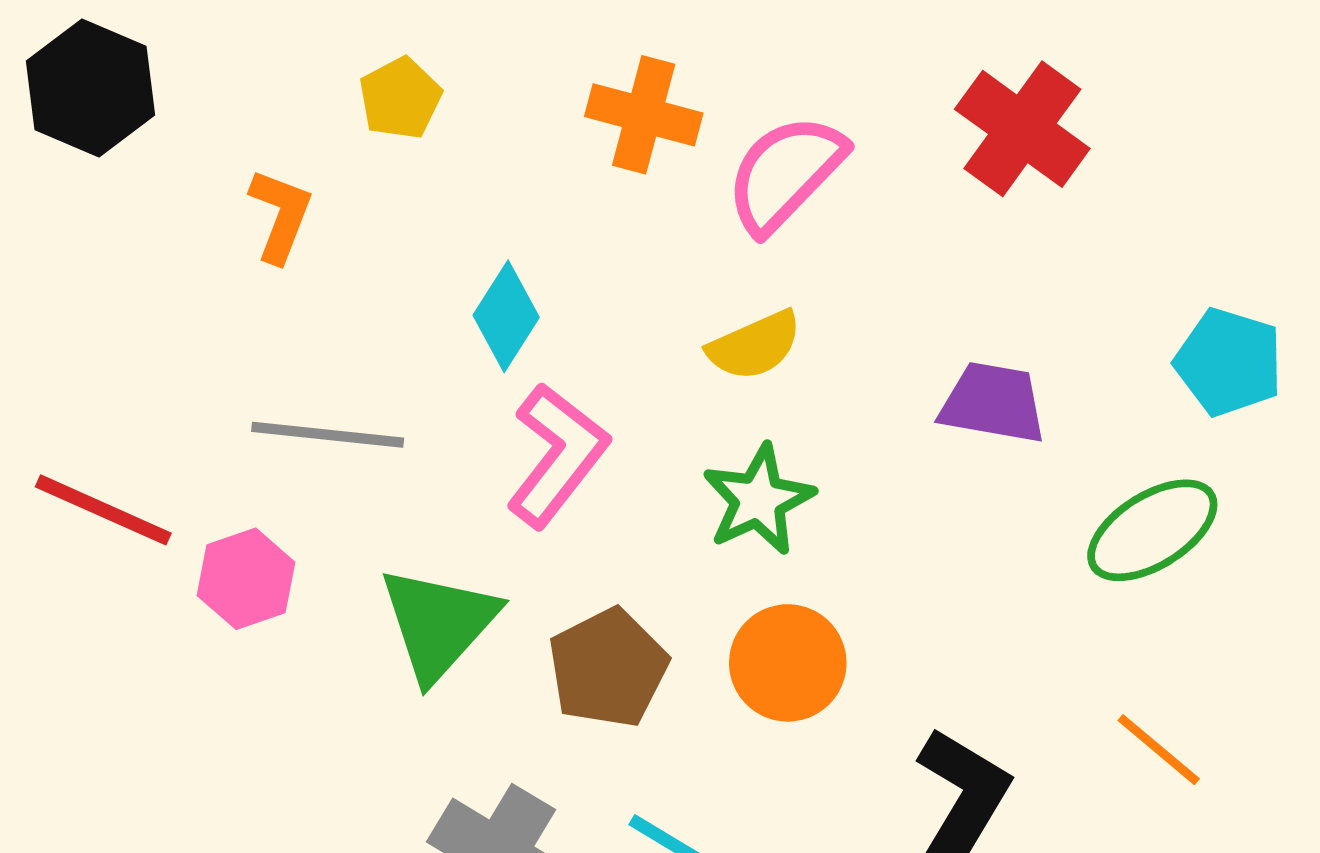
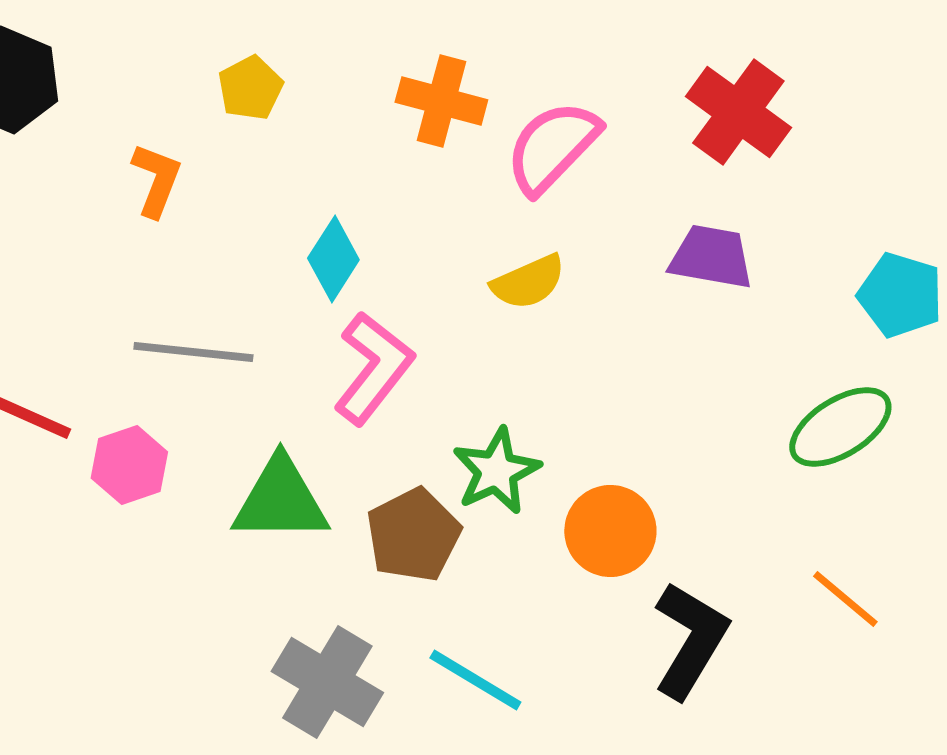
purple trapezoid: (993, 403) -> (711, 257), moved
green star: (758, 500) -> (496, 471), moved
green triangle: (438, 623) -> (280, 500), turned 48
orange circle: (788, 663) -> (610, 531), moved

